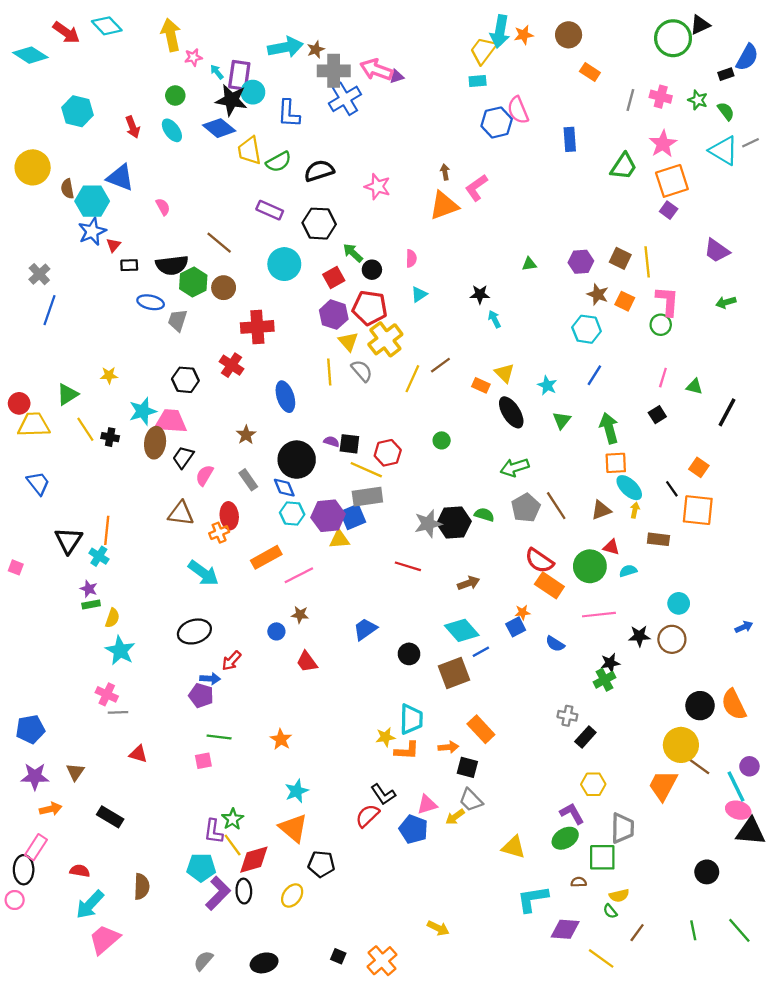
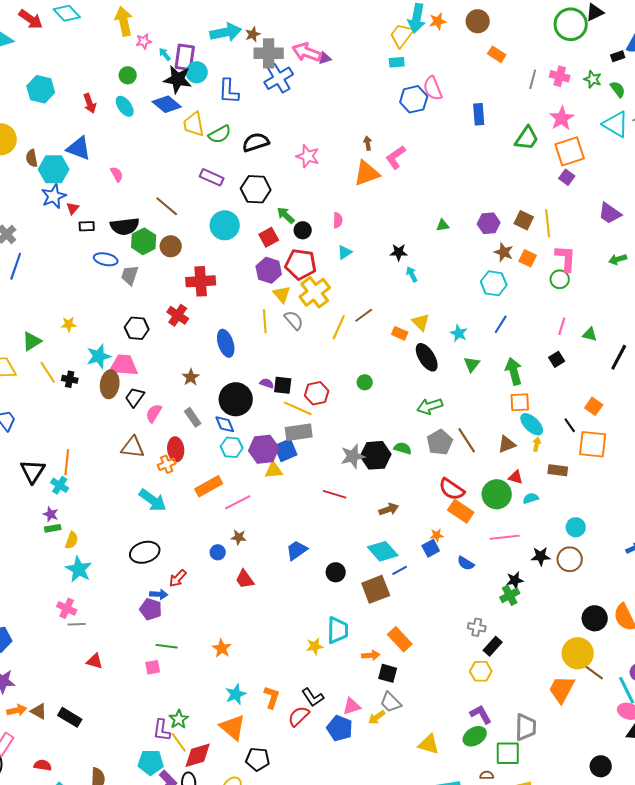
orange L-shape: (407, 751) -> (272, 697), moved, turned -75
brown triangle: (75, 772) -> (39, 711), moved, turned -36
yellow hexagon: (593, 784) -> (481, 671), moved

